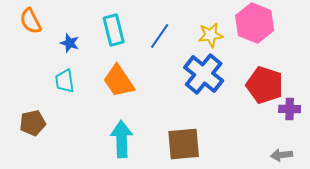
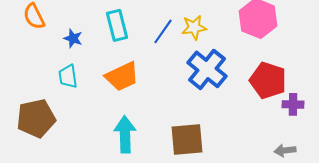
yellow star: (211, 35) -> (194, 27), moved
orange trapezoid: (119, 81) -> (122, 76), turned -81
brown pentagon: (33, 123) -> (36, 118), size x1.5

